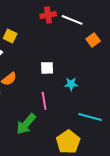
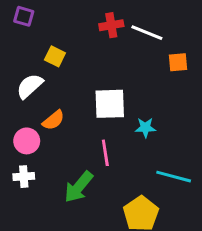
orange square: (93, 40) -> (178, 62), turned 32
white square: (47, 68) -> (110, 104), size x1.6

